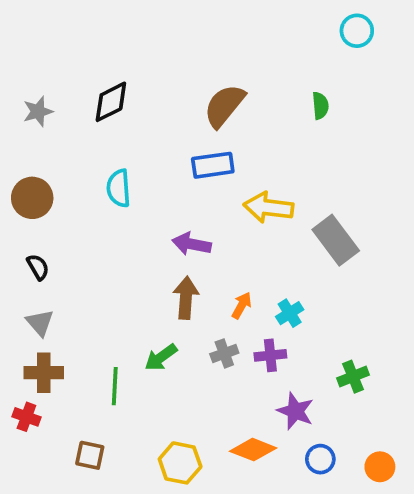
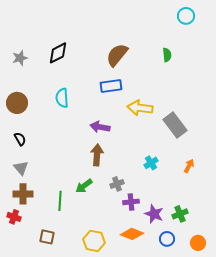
orange arrow: (242, 305) -> (189, 166), moved
purple cross: (270, 355) -> (131, 202), moved
green cross: (353, 377) -> (180, 214), moved

